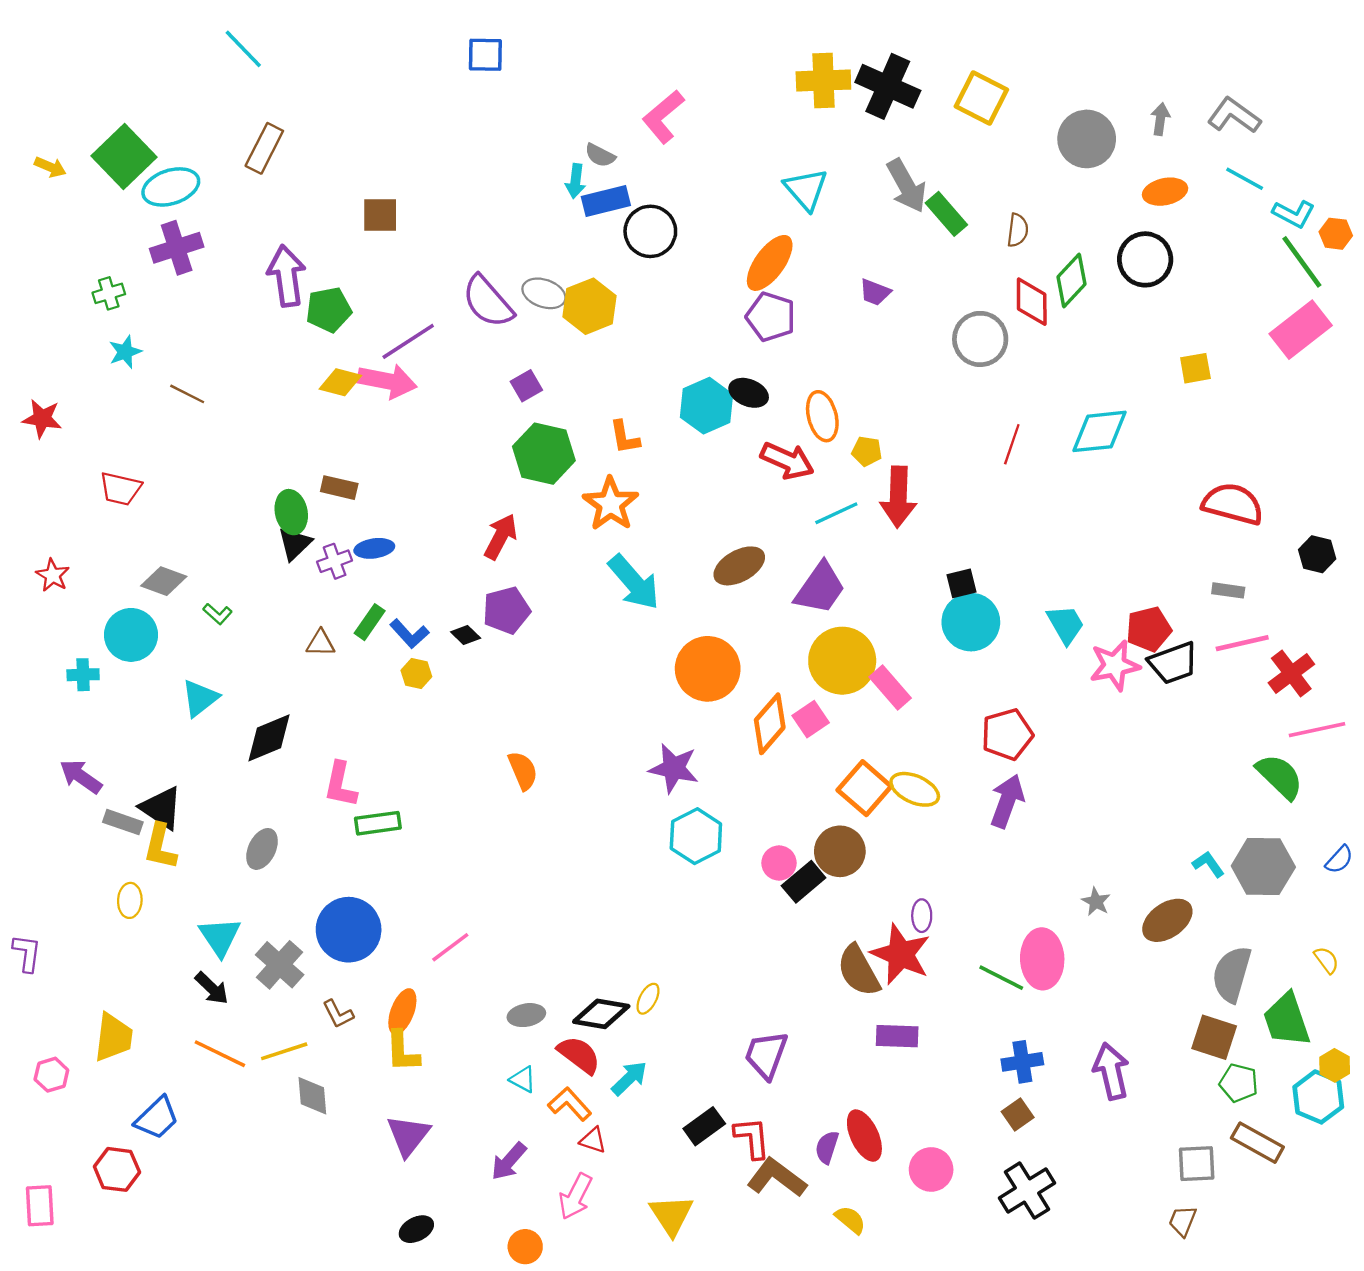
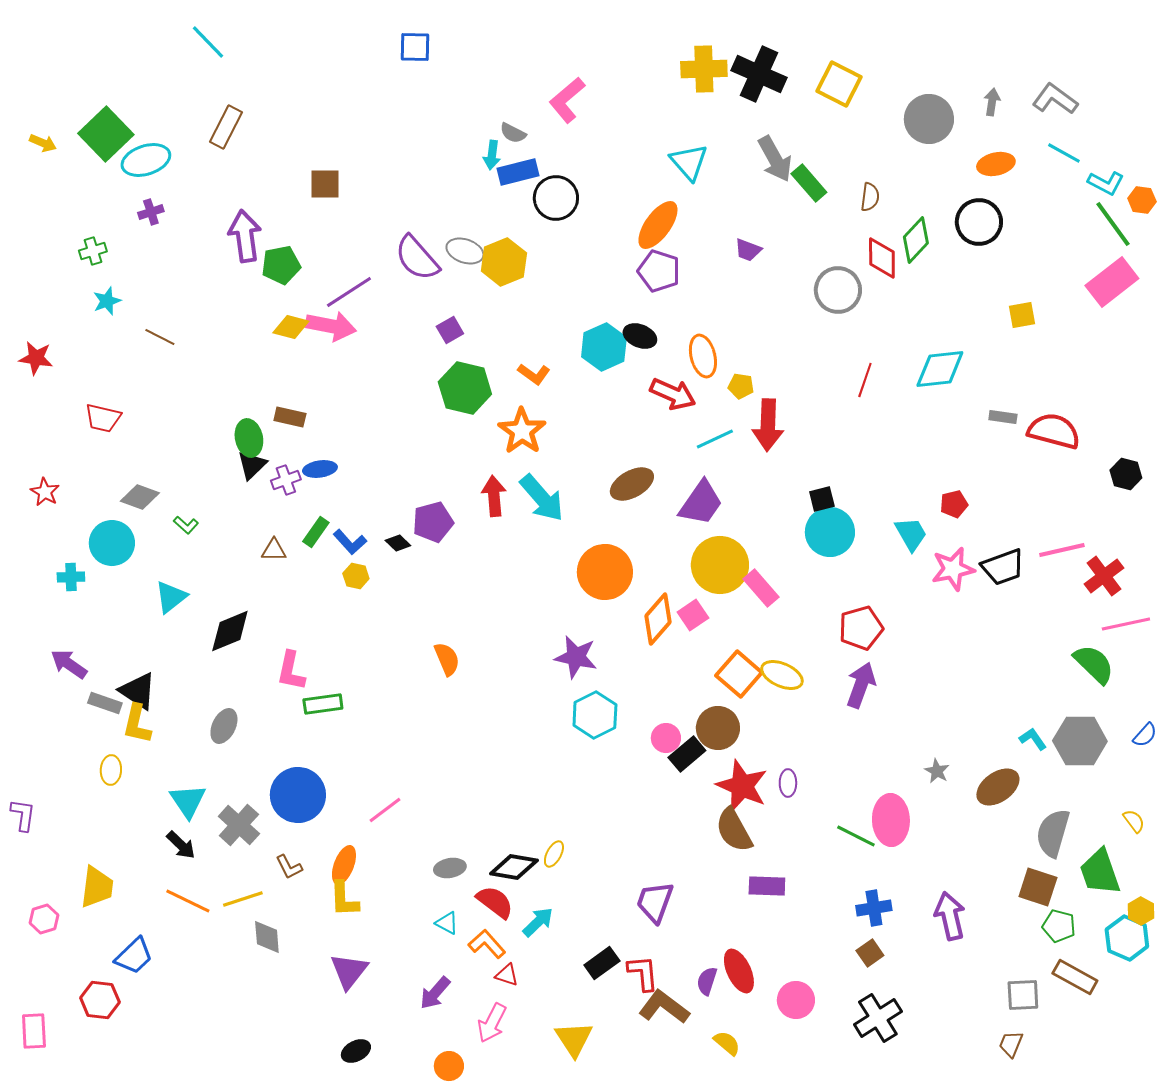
purple cross: (177, 248) -> (151, 212), size x0.6
orange L-shape: (625, 437) -> (534, 374), turned -44
red arrow: (501, 537) -> (494, 496), moved, turned -33
gray rectangle: (1228, 590) -> (1003, 417), moved
red pentagon: (1149, 629) -> (954, 504), moved, size x0.7
red star: (901, 954) -> (742, 786), moved

